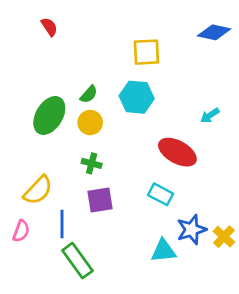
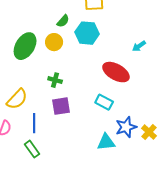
green semicircle: (89, 94) -> (63, 21), moved
yellow circle: (90, 123) -> (54, 42), moved
green rectangle: (77, 261) -> (32, 149), moved, size x0.7

